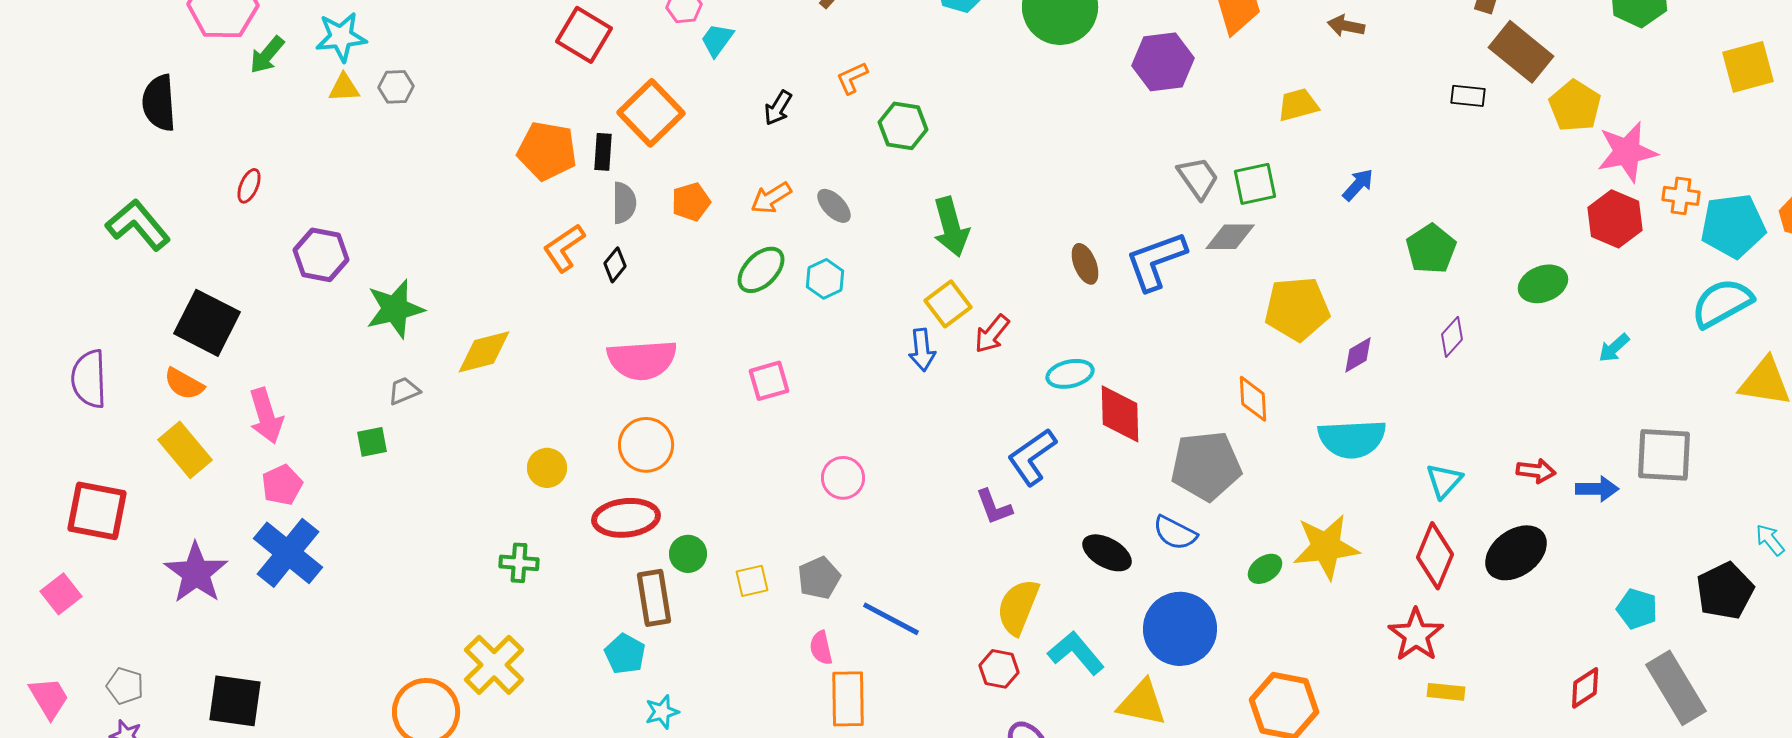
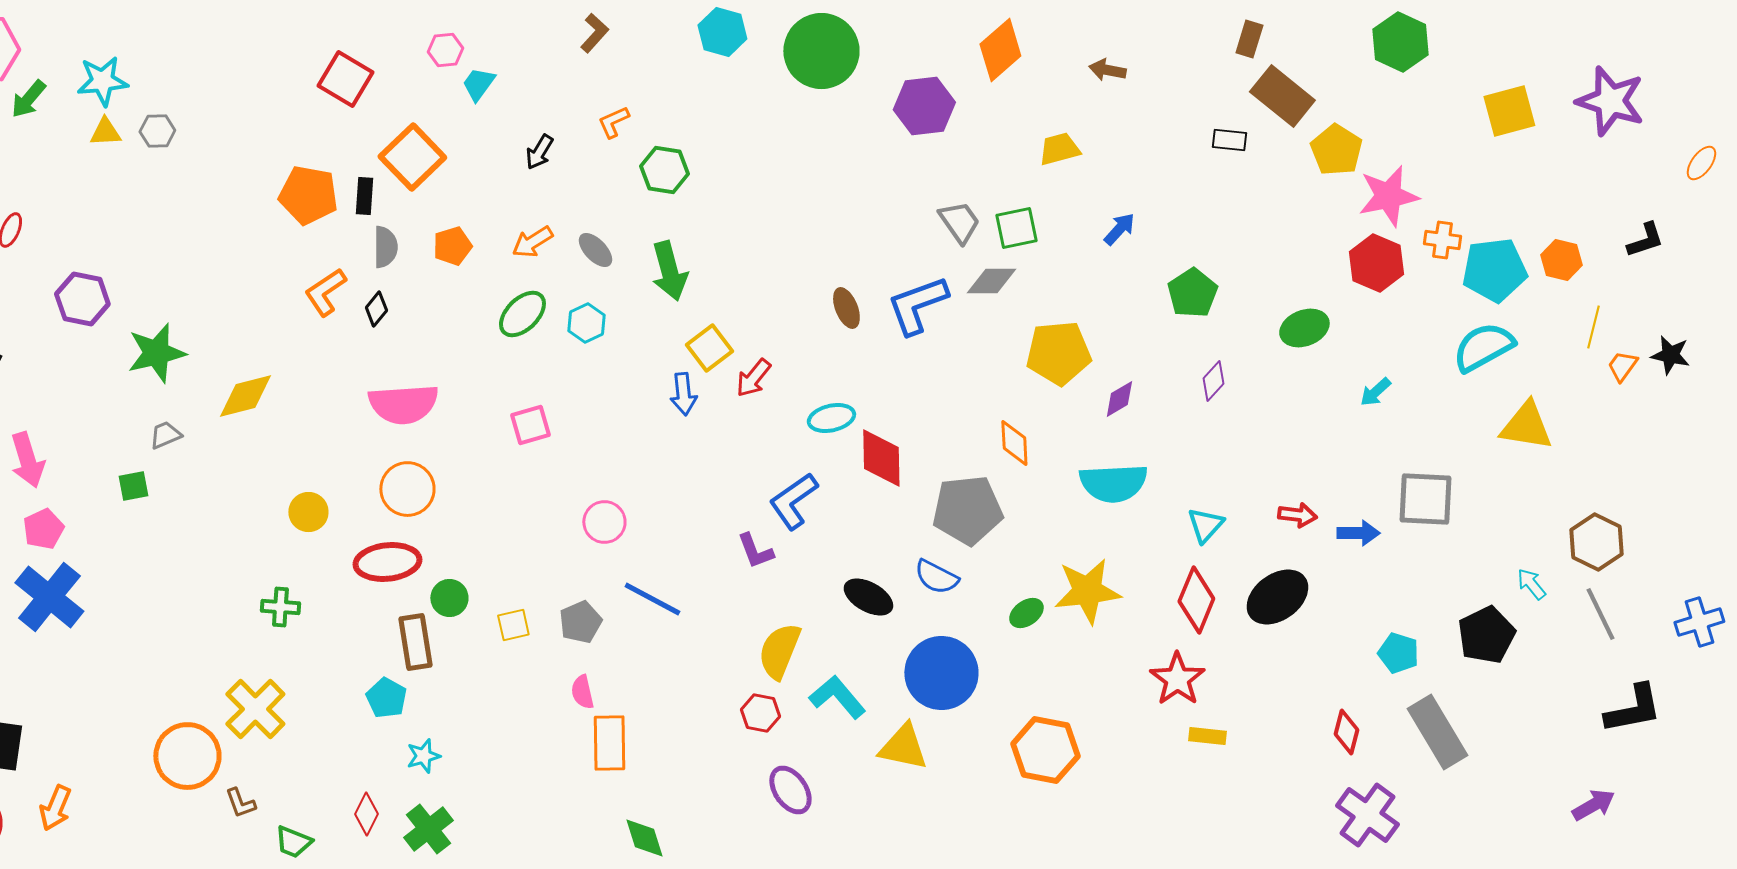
green arrow: (951, 227) -> (669, 271), moved
blue line: (891, 619) -> (652, 599), moved
red diamond: (1585, 688) -> (1346, 732), turned -42

